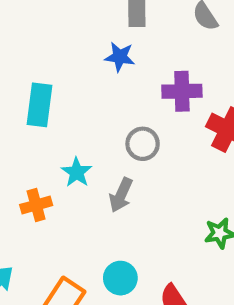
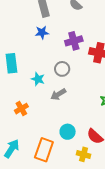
cyan star: (77, 172) -> (38, 79), moved
gray arrow: (121, 195) -> (58, 94), turned 49

